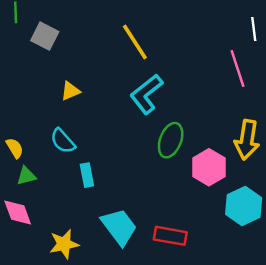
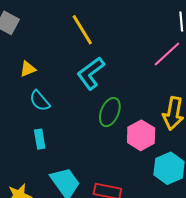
pink line: (237, 68) -> (167, 54), turned 64
cyan semicircle: (63, 141) -> (40, 101), moved

